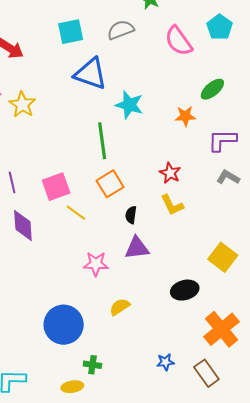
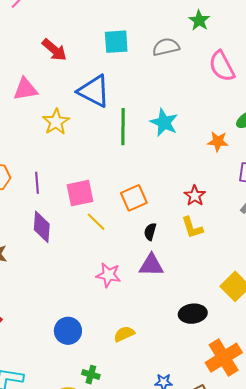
blue triangle: (90, 74) -> (94, 91), moved
yellow star: (22, 105) -> (56, 122), moved
green line: (102, 141) -> (123, 127), moved
yellow semicircle: (120, 307) -> (124, 334), moved
blue circle: (64, 325) -> (68, 331), size x0.7

